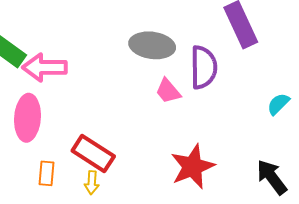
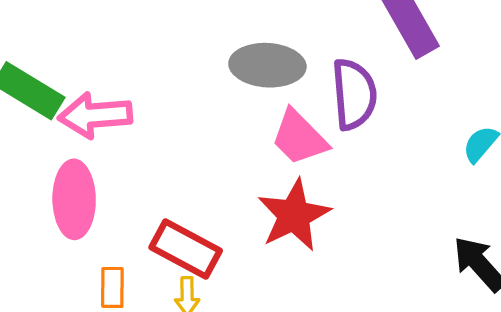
pink trapezoid: (168, 91) -> (299, 138), size x1.4
red star: (192, 167) -> (294, 215), moved

